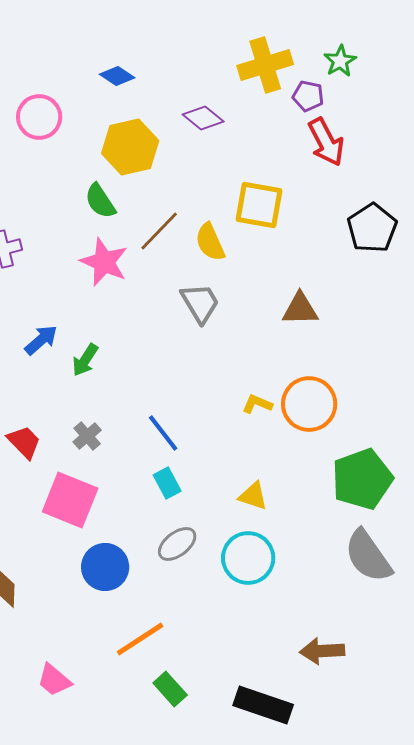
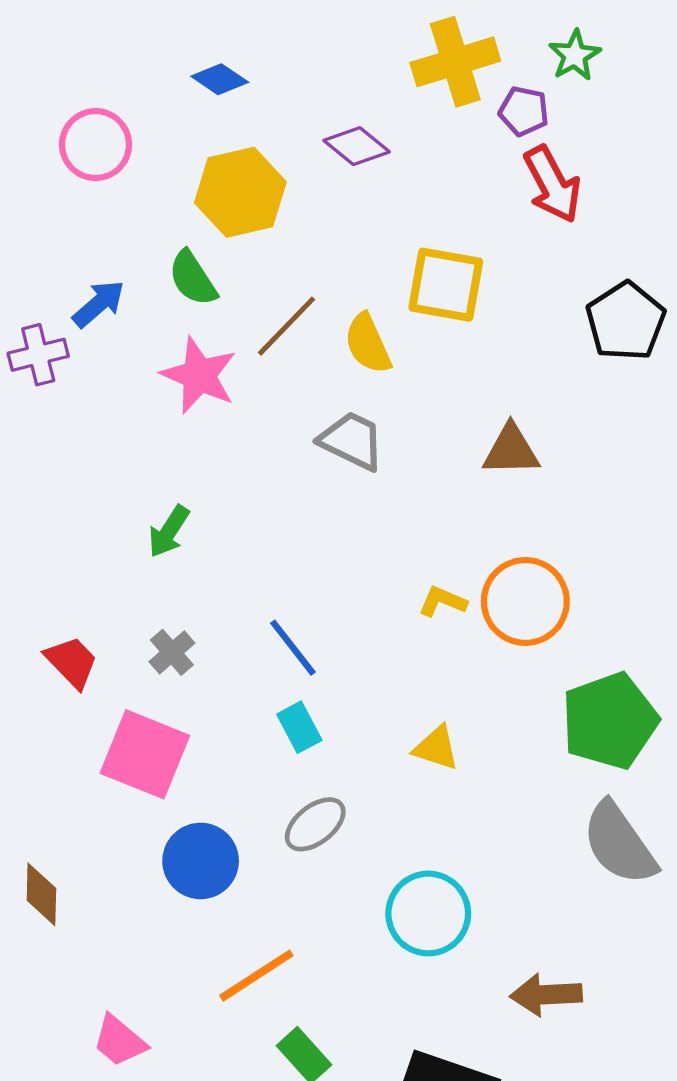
gray trapezoid: (200, 303) -> (352, 441), turned -33
blue arrow: (41, 340) -> (99, 304), moved
cyan circle: (248, 558) -> (428, 913), moved

